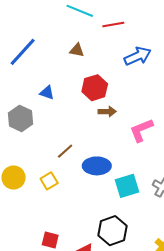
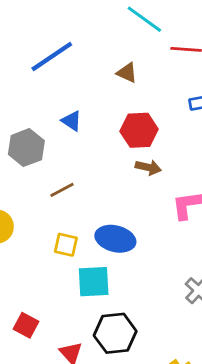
brown line: (65, 151) -> (62, 190), moved
yellow square: (49, 181) -> (66, 245), moved, turned 30
cyan square: (127, 186) -> (94, 282), moved

